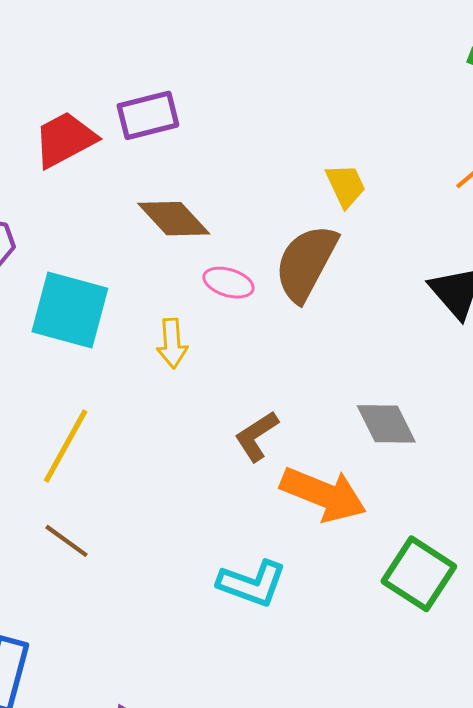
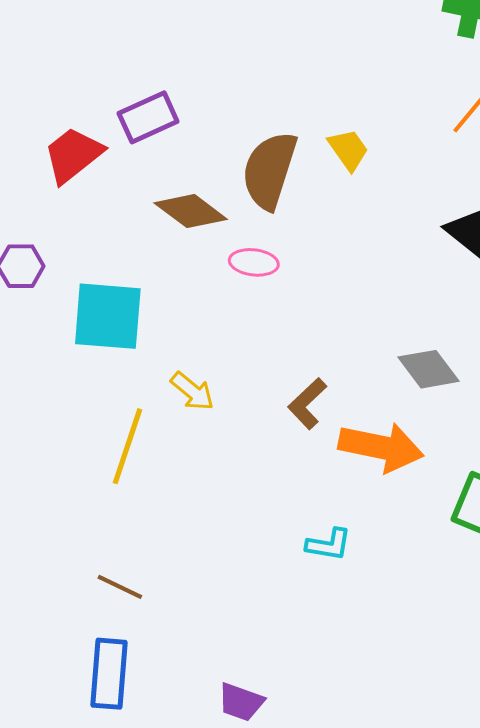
brown semicircle: (306, 263) -> (269, 170), moved
yellow arrow: (172, 343) -> (192, 391), moved, turned -36
brown line: (67, 541) -> (120, 587), moved
cyan L-shape: (252, 584) -> (329, 544), size x0.7

